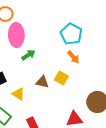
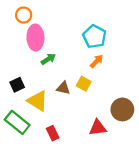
orange arrow: (73, 57) -> (97, 61), turned -96
yellow triangle: (18, 94) -> (38, 101), size x1.5

